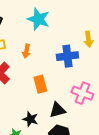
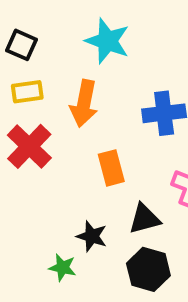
orange arrow: (26, 51) -> (84, 103), size x1.6

